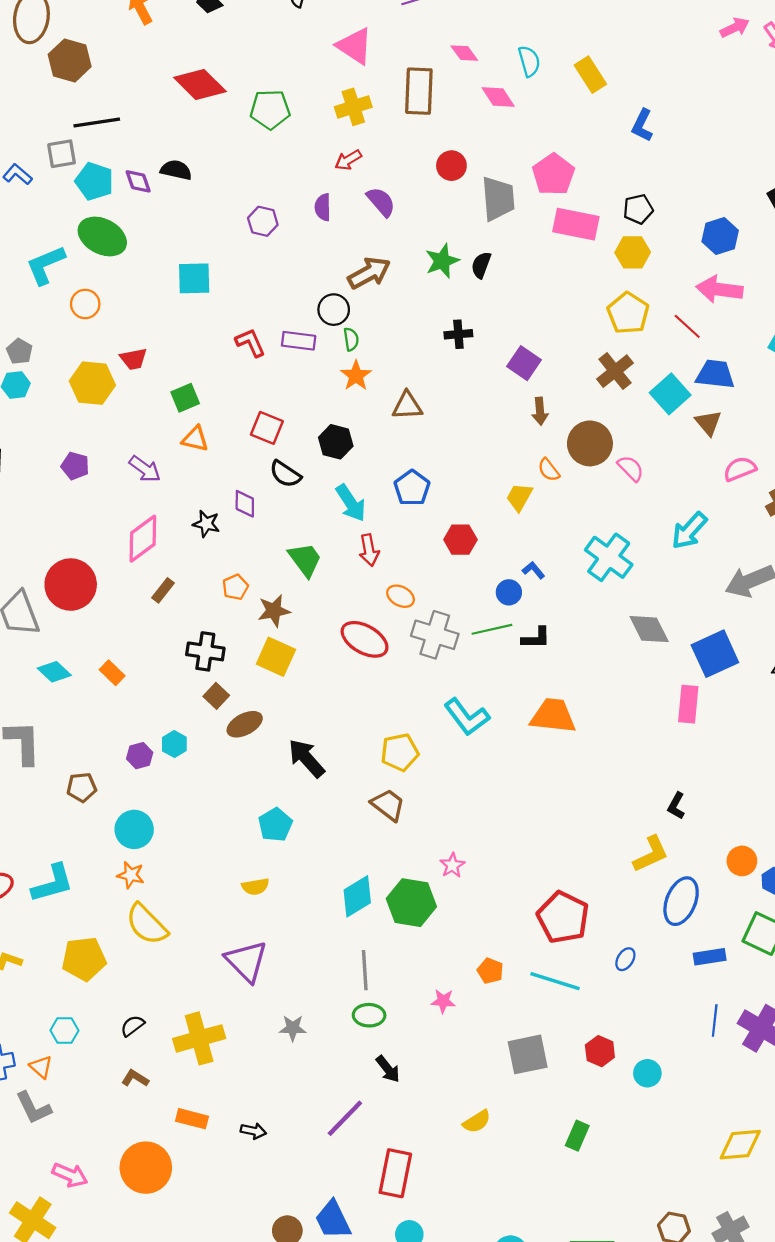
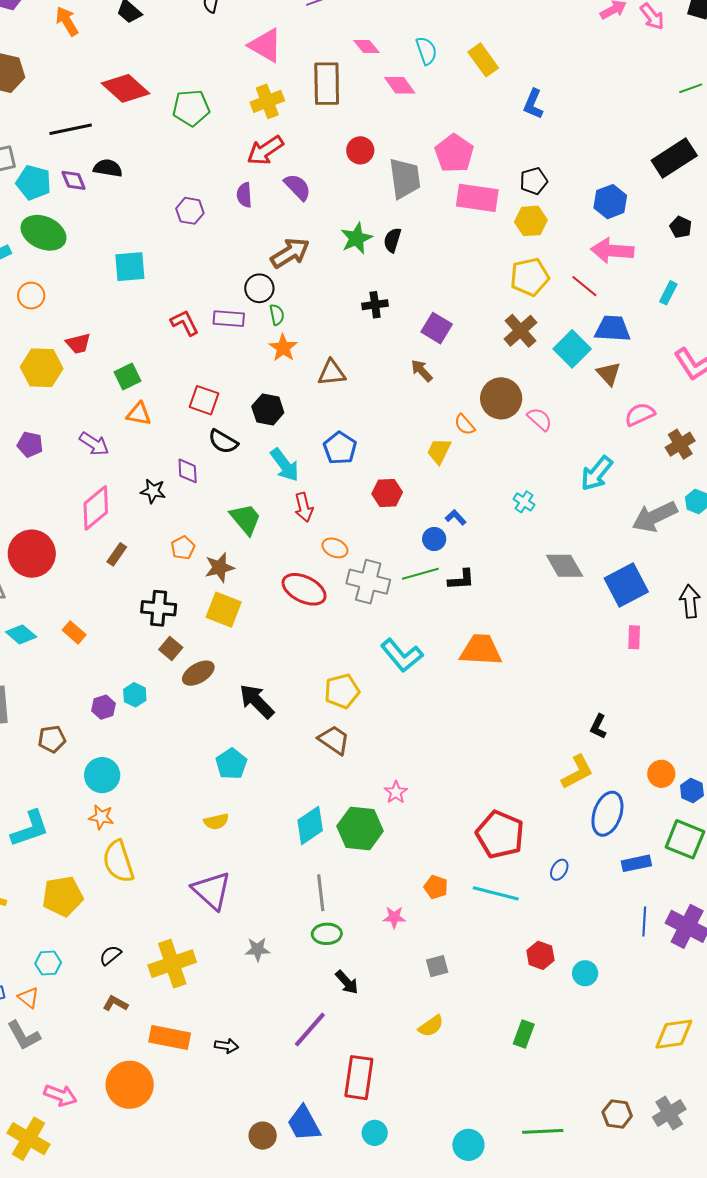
black line: (97, 123) -> (71, 129), moved
red arrow: (348, 160) -> (265, 150), size x1.5
yellow pentagon: (628, 313) -> (530, 277), turned 30
brown arrow: (540, 411) -> (422, 371), moved, turned 145
cyan cross: (609, 557) -> (524, 502), size x0.5
pink rectangle: (688, 704) -> (634, 637), moved, size x0.7
yellow semicircle: (147, 924) -> (118, 861), turned 30
gray square: (528, 1054) -> (437, 966), moved, size x0.6
orange rectangle: (192, 1119) -> (170, 1038), size x1.4

